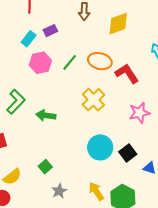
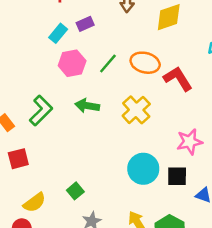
pink star: (139, 113) -> (190, 142), moved
green arrow: (46, 115) -> (87, 106), moved
black square: (128, 153) -> (177, 176), turned 36

